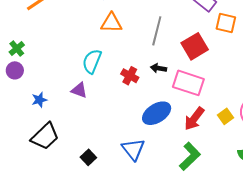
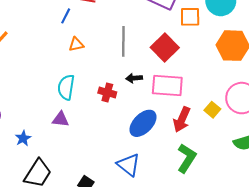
orange triangle: (111, 23) -> (76, 44), size x0.7

